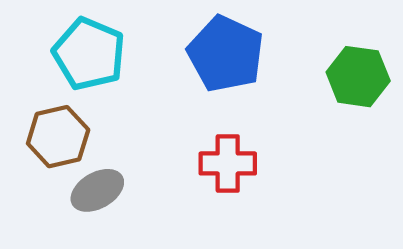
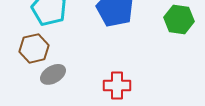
red cross: (228, 163) -> (117, 85), moved

